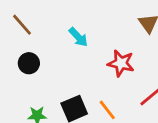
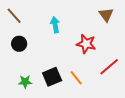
cyan arrow: (78, 37) -> (55, 25), turned -147

